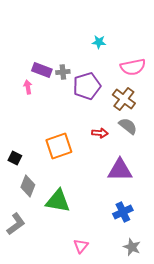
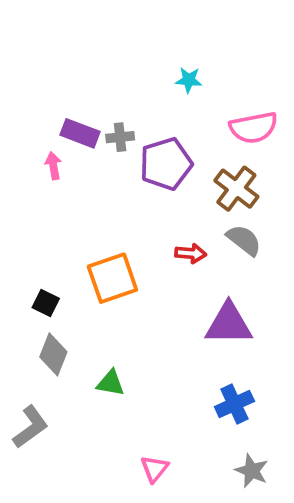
black square: (15, 158) -> (46, 303), moved
green triangle: (58, 201) -> (111, 383), size x0.6

